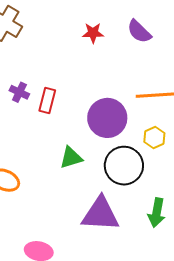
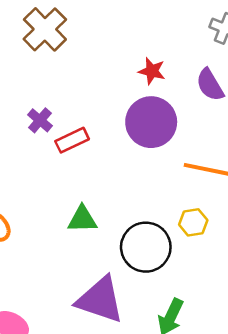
red rectangle: (47, 101) -> (72, 140), turned 35
purple circle: (107, 118) -> (151, 122), moved

